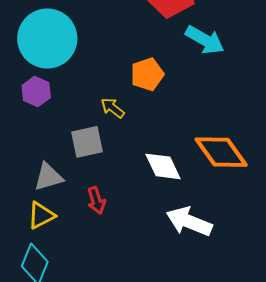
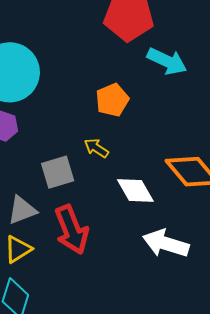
yellow arrow: (113, 108) -> (96, 148), moved
red arrow: (96, 200) -> (72, 230), size x1.8

